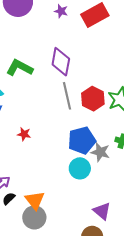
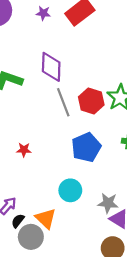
gray star: (100, 152) -> (108, 203), moved
cyan circle: (80, 168) -> (70, 190), moved
gray circle: (34, 217) -> (31, 237), moved

